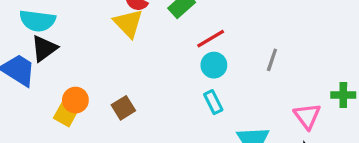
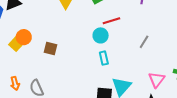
cyan circle: (214, 65) -> (101, 35), moved
brown square: (123, 108) -> (51, 48), turned 32

